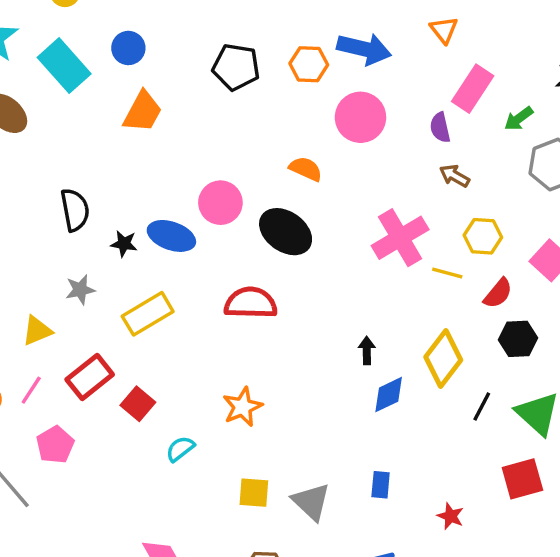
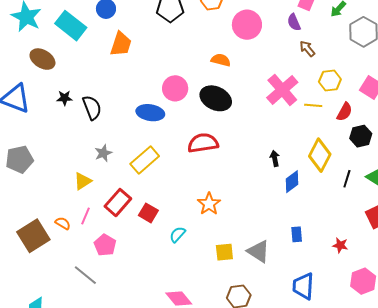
brown arrow: (455, 176) -> (307, 49), turned 30
black star: (124, 244) -> (64, 98), moved

